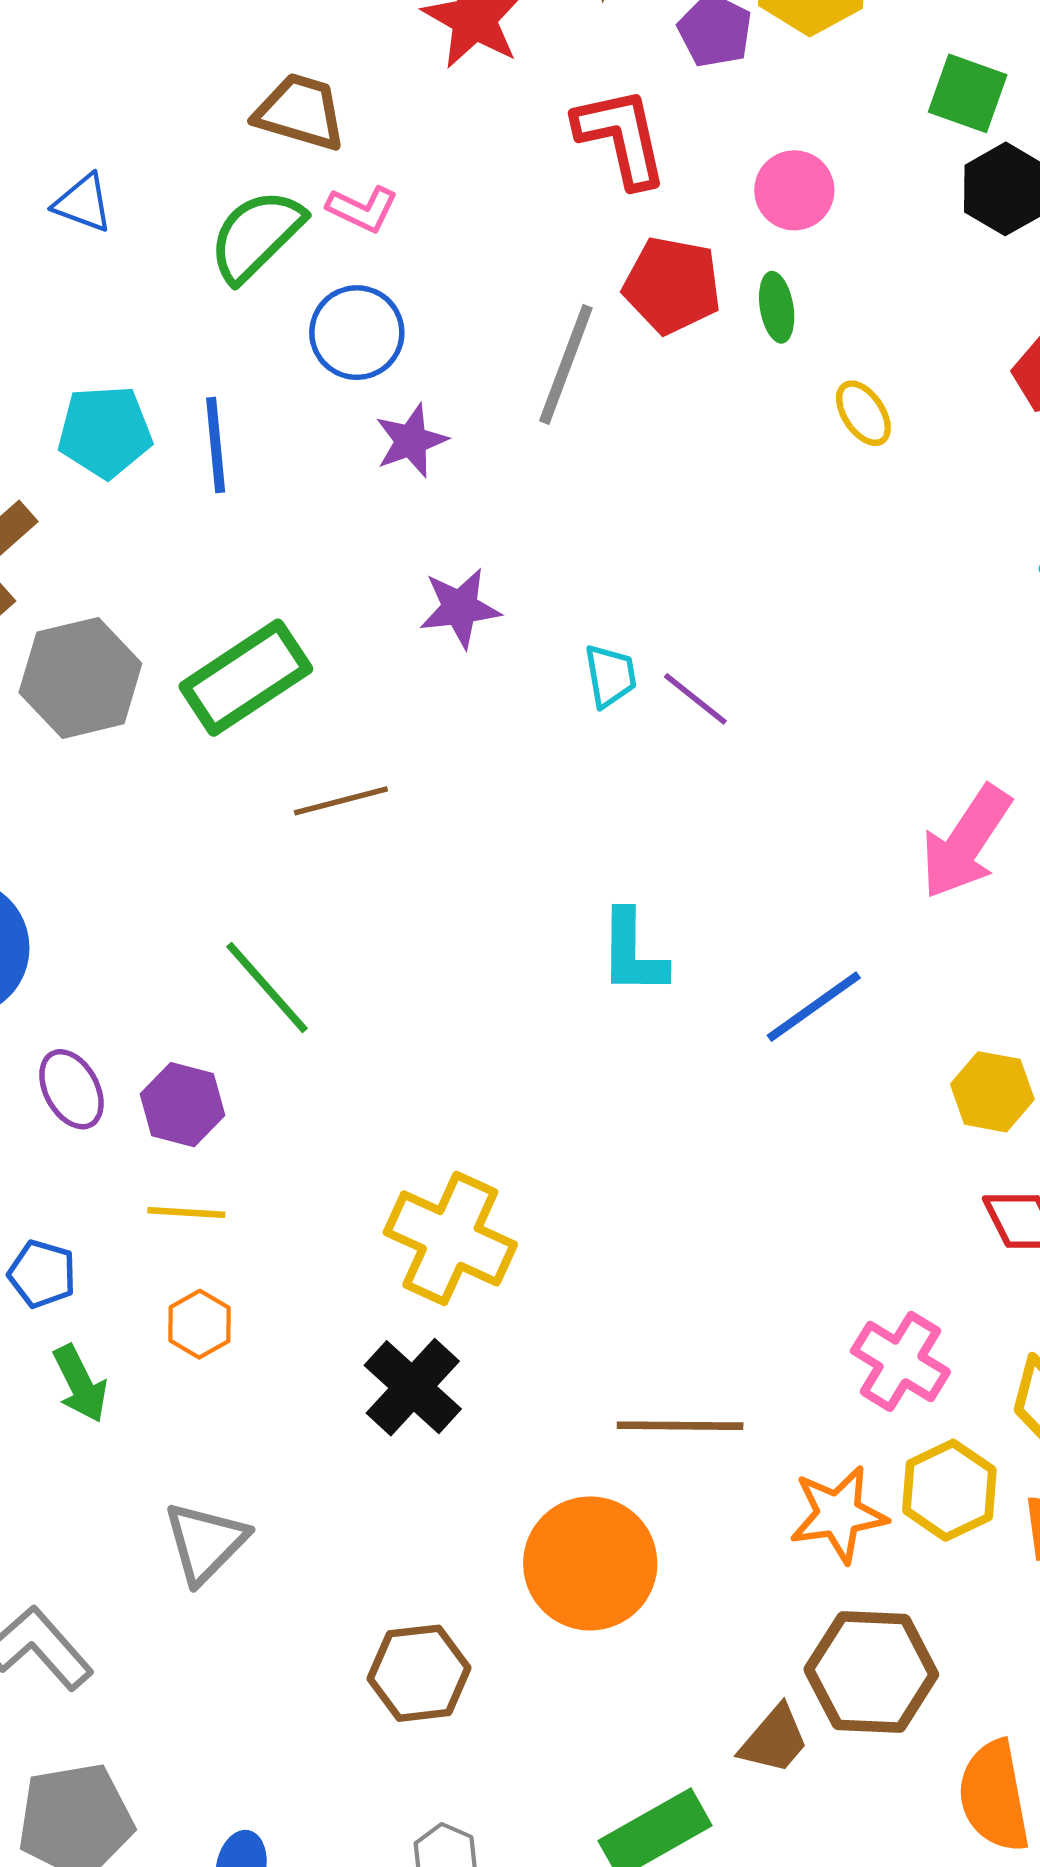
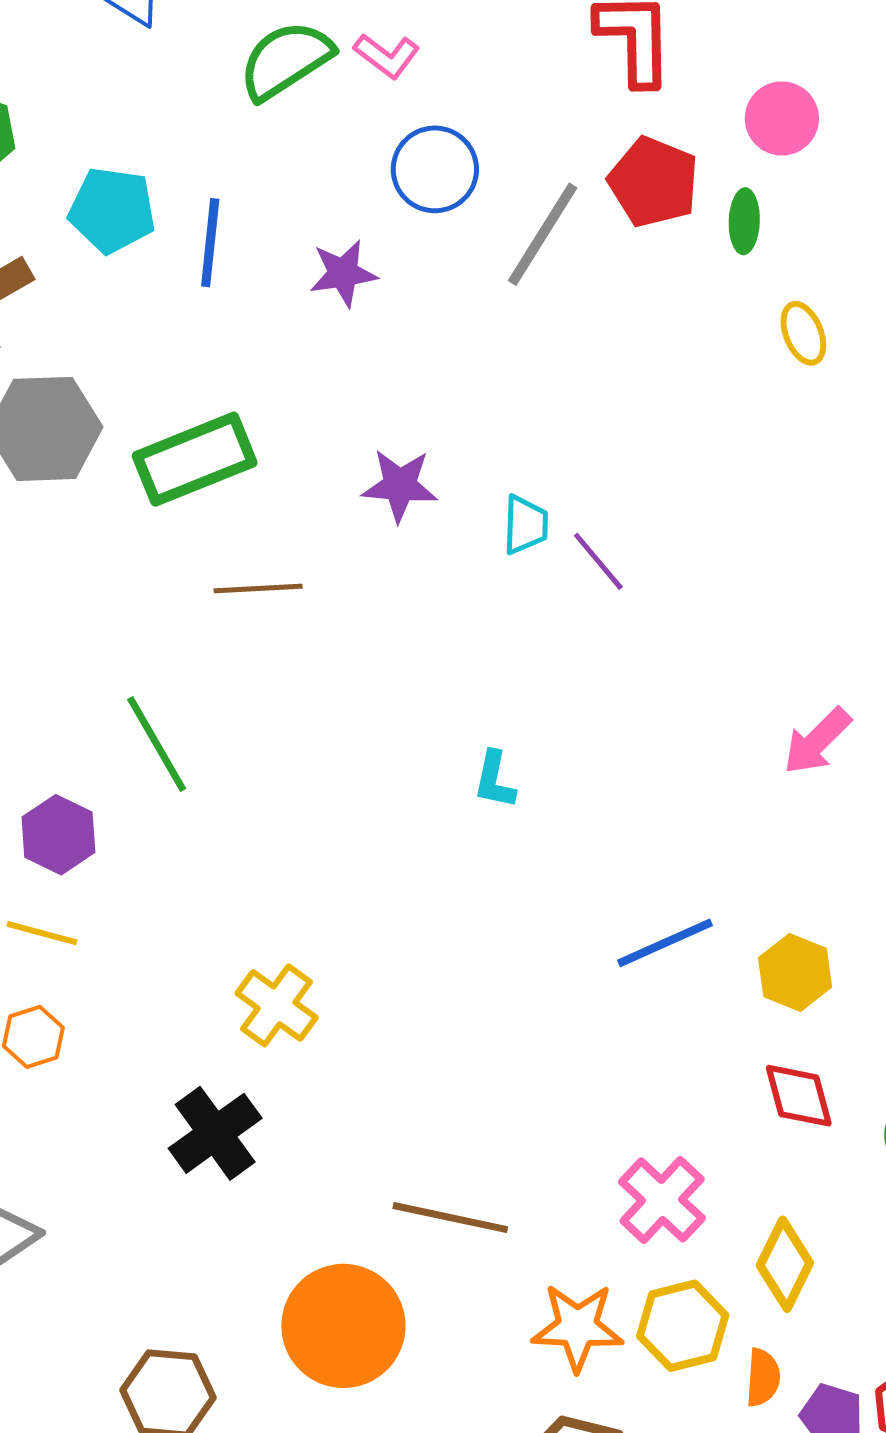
blue circle: (357, 333) -> (435, 169), moved
purple star: (411, 441) -> (343, 273), moved
purple star: (460, 608) -> (400, 485), moved
pink arrow: (966, 842) -> (817, 741), size x0.7
cyan L-shape: (633, 953) -> (495, 780), size x0.7
blue line: (814, 1007) -> (665, 943), moved
yellow cross: (450, 1238) -> (277, 1005), size x0.7

